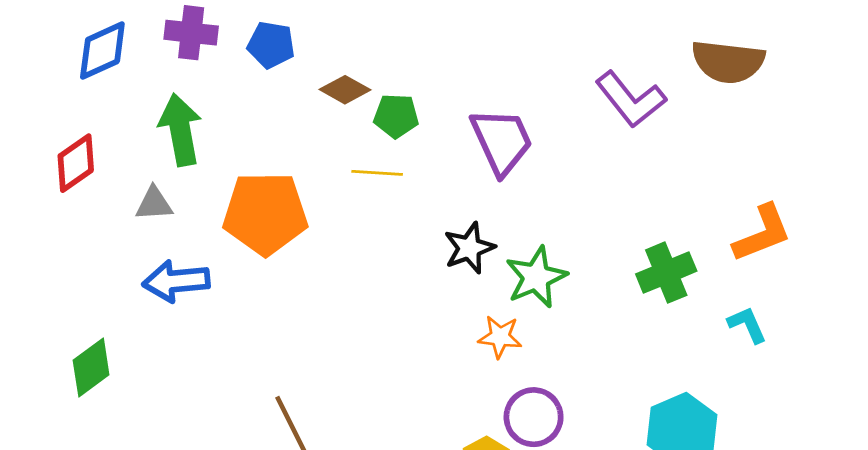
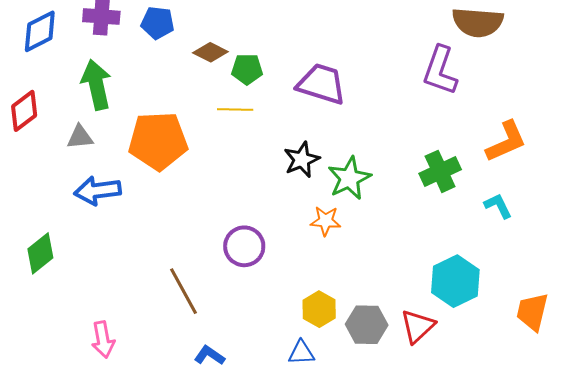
purple L-shape: (631, 99) -> (440, 70), moved, turned 60
purple trapezoid: (502, 141) -> (321, 84), turned -46
purple circle: (534, 417) -> (244, 246), moved

